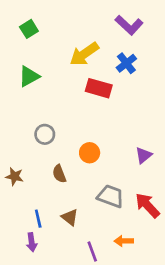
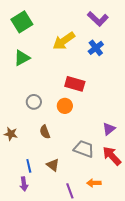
green square: (29, 29) -> (22, 22), size x1.5
red rectangle: (99, 88) -> (75, 84), moved
orange circle: (90, 153) -> (65, 106), moved
purple triangle: (144, 155) -> (109, 129), moved

